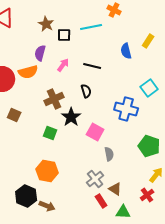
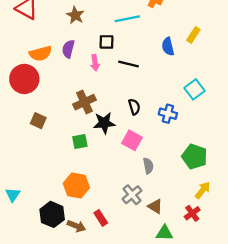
black square: (64, 35) -> (107, 42), moved
pink arrow: (63, 65) -> (95, 63), turned 136
orange semicircle: (28, 72) -> (41, 53), moved
black semicircle: (86, 91) -> (134, 107), moved
blue cross: (126, 109) -> (168, 114), size x0.7
black star: (71, 117) -> (104, 123), turned 30
green square: (50, 133) -> (80, 141), turned -32
red rectangle: (101, 201) -> (101, 218), moved

